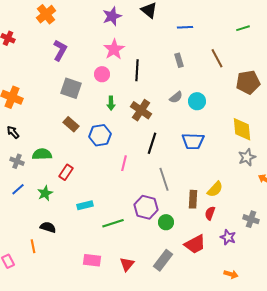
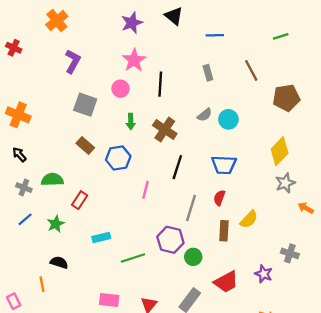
yellow diamond: (242, 129) -> (280, 151), turned 50
gray line: (164, 179) -> (191, 208), turned 35
red semicircle: (210, 213) -> (219, 198), moved

